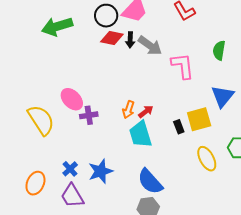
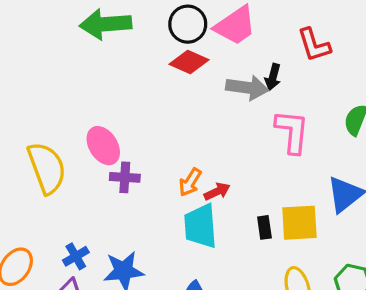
black arrow: (130, 40) -> (273, 77), moved
gray arrow: (150, 46) -> (247, 88), turned -40

